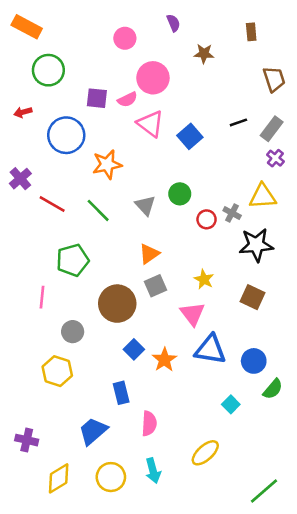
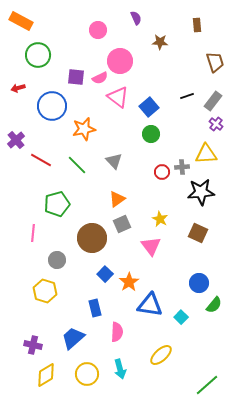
green circle: (180, 194) -> (151, 134), moved
gray cross: (232, 213) -> (182, 167), turned -32
blue triangle: (210, 349) -> (150, 305), moved
purple cross: (27, 440) -> (33, 345), moved

